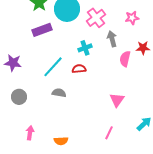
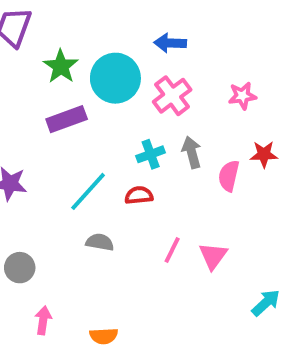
gray arrow: (112, 39) -> (192, 152), moved
gray circle: (19, 97) -> (20, 268), moved
pink line: (109, 133) -> (172, 250), moved

